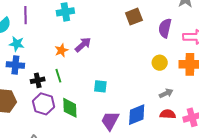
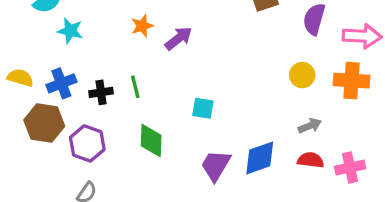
orange star: (61, 50) -> (142, 26), moved
blue cross: (15, 65) -> (61, 83), moved, turned -30
purple hexagon: (44, 104) -> (87, 143), moved

